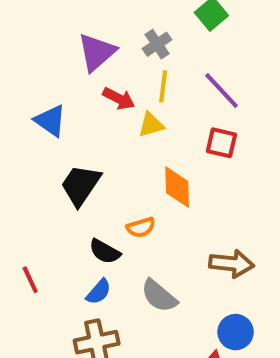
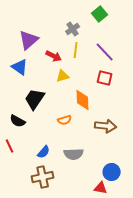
purple triangle: (97, 52) -> (29, 40), moved
yellow triangle: (151, 125) -> (63, 76), moved
black semicircle: (105, 252) -> (18, 121), moved
brown arrow: (232, 264) -> (106, 126), moved
gray semicircle: (159, 296) -> (74, 154), turned -42

